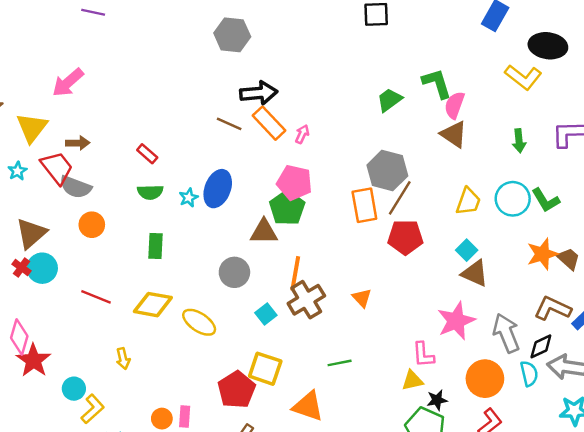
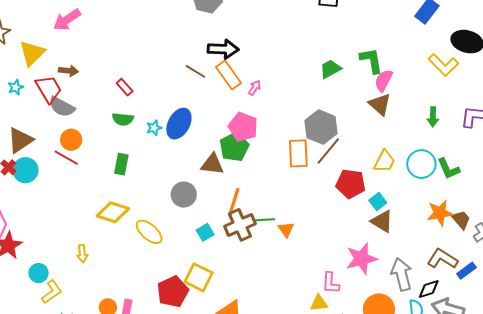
red pentagon: (405, 237) -> (351, 184), moved
red line: (96, 297) -> (66, 158), moved
green line: (340, 363) -> (265, 220), moved

